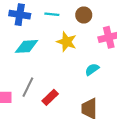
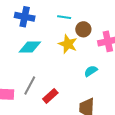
cyan line: (52, 14) -> (64, 17), moved
brown circle: (84, 15) -> (83, 29), moved

